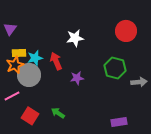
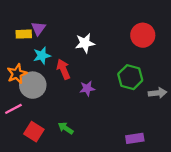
purple triangle: (10, 29) -> (38, 28), moved
yellow rectangle: (19, 53) -> (24, 34), moved
cyan star: (35, 58) -> (42, 56), moved

